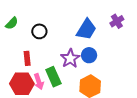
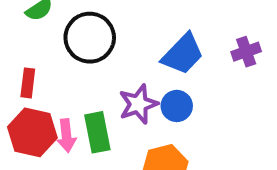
black circle: (39, 31) -> (90, 38), size x1.6
red rectangle: (27, 58) -> (28, 83), moved

